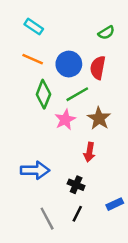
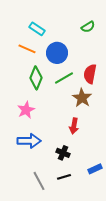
cyan rectangle: (34, 27) -> (37, 29), moved
red semicircle: (98, 68) -> (90, 74), moved
pink star: (65, 120) -> (26, 110), moved
black line: (77, 214) -> (64, 177), turned 48

